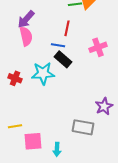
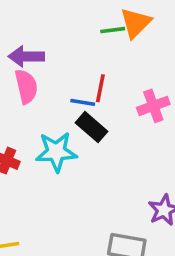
purple arrow: (26, 19) -> (26, 56), turned 48
red line: (67, 28) -> (100, 88), moved

